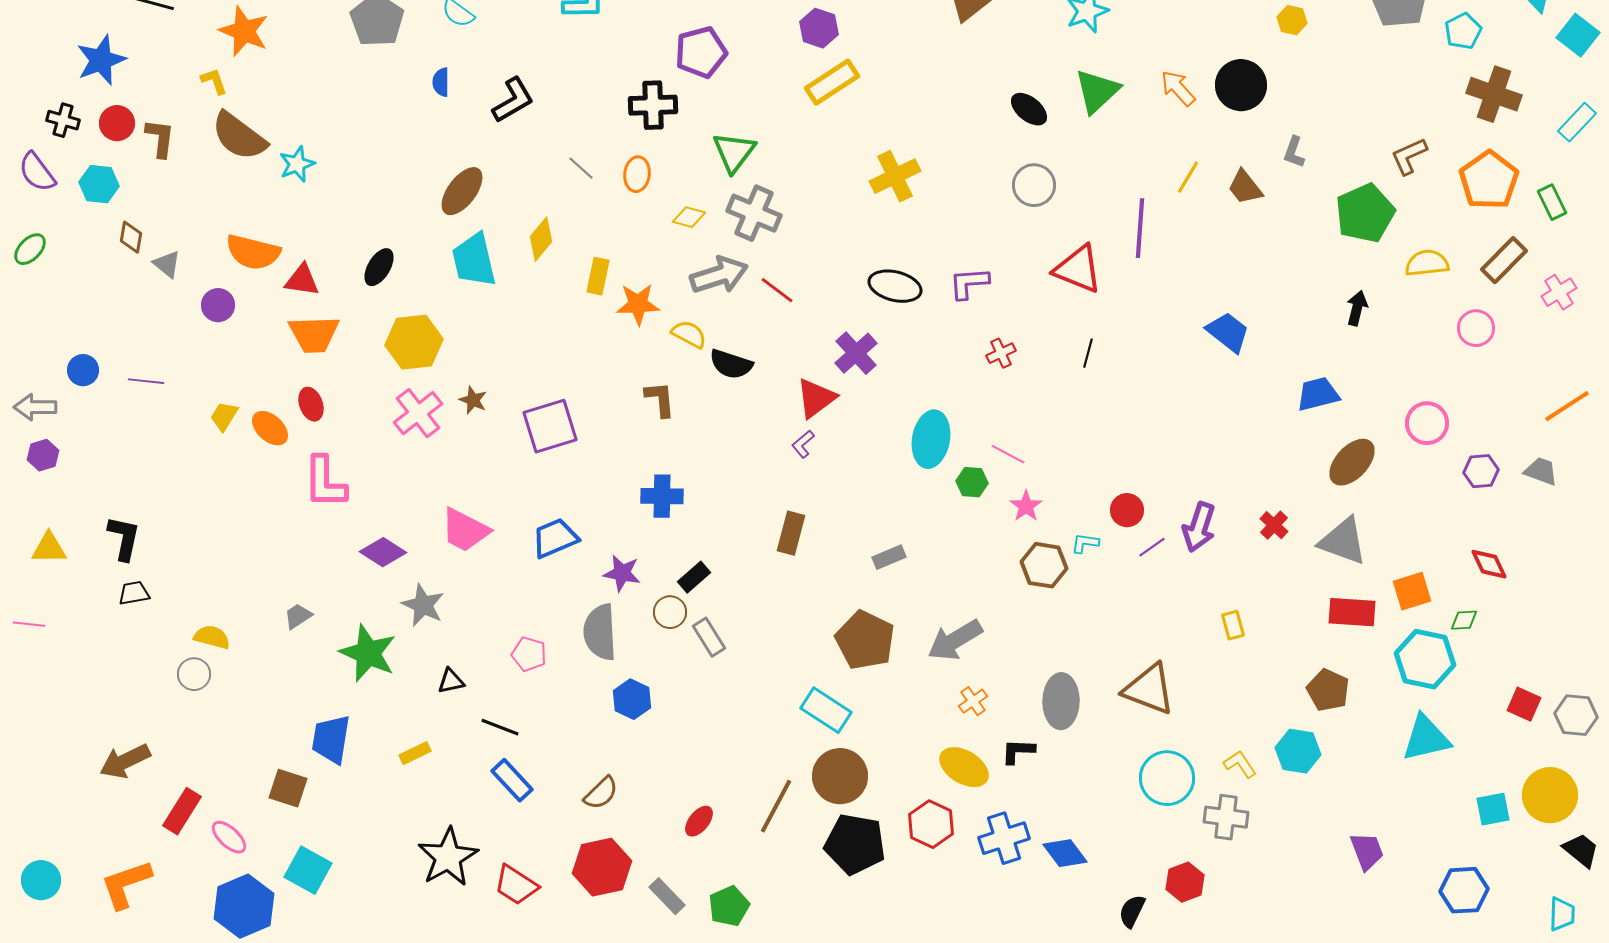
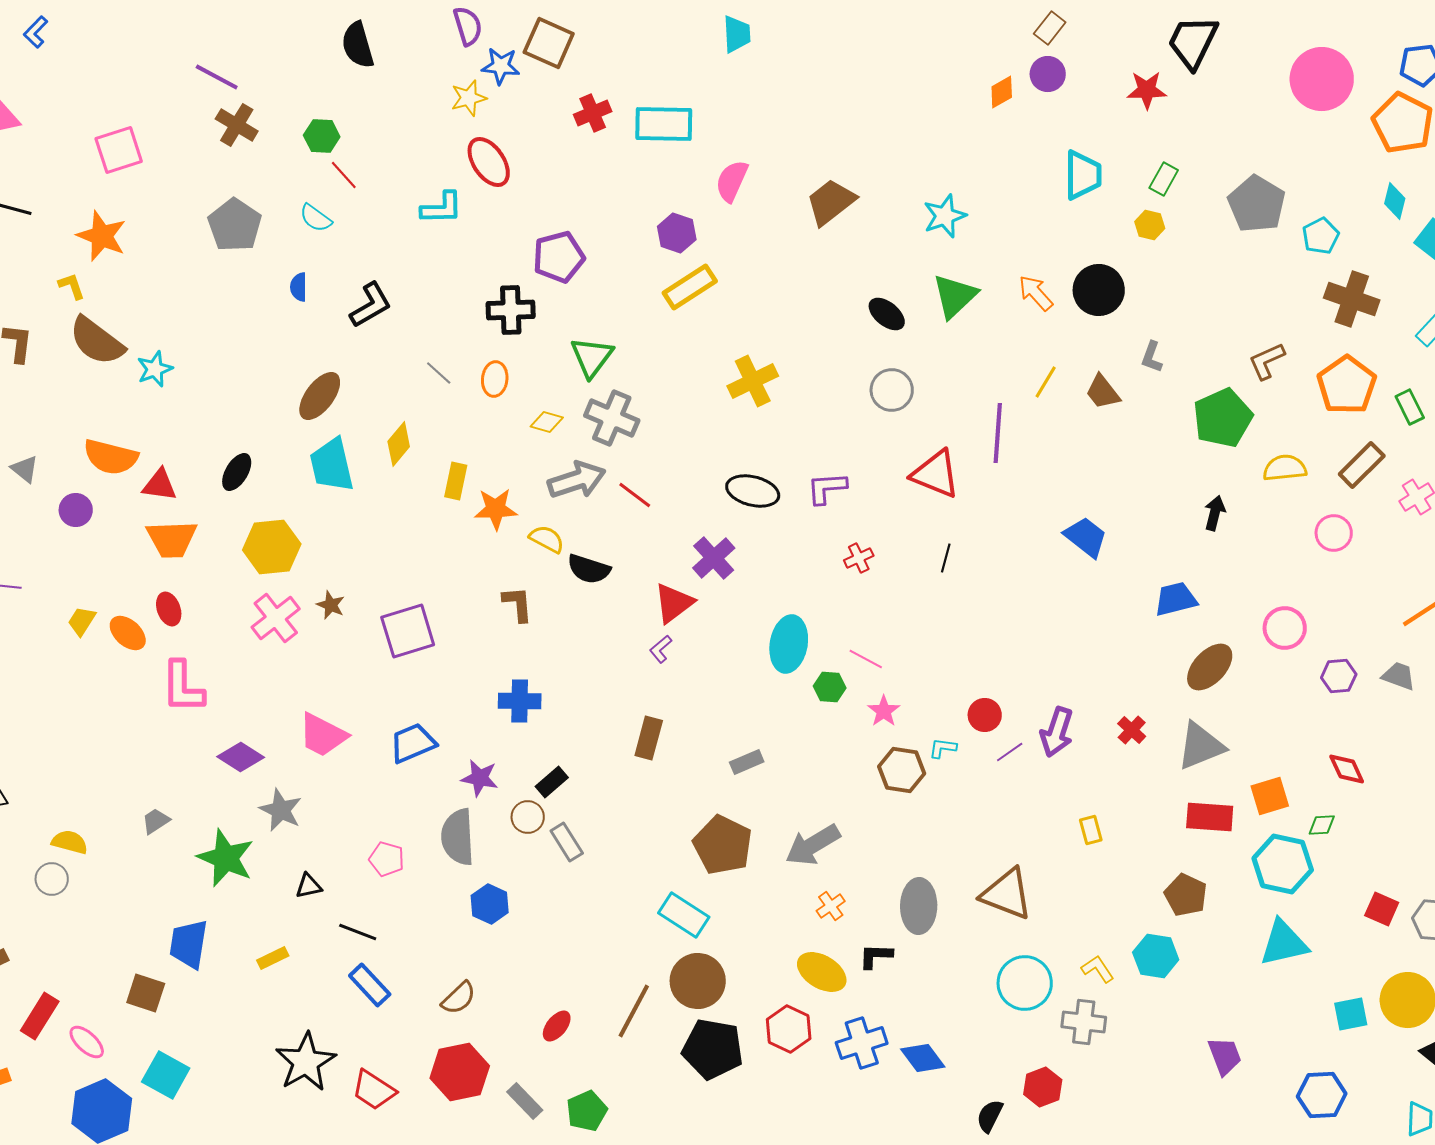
gray triangle: (1343, 541) -> (1201, 746), turned -42

